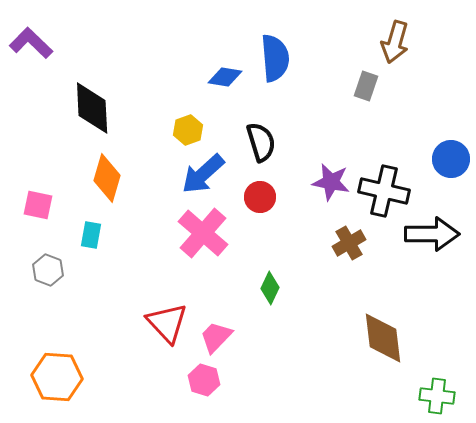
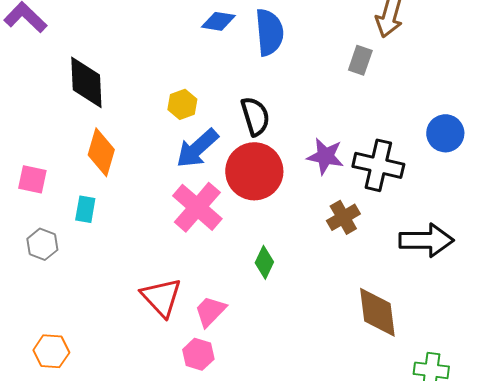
blue diamond: (225, 77) -> (218, 21), moved
red circle: (260, 197) -> (254, 171), size x1.8
black arrow: (432, 234) -> (426, 240), moved
orange hexagon: (57, 377) -> (51, 351), size x0.7

